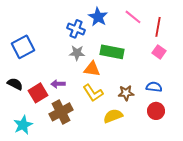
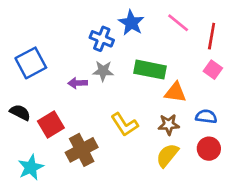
orange triangle: (92, 69) -> (175, 92), moved
purple arrow: (58, 84) -> (78, 83), moved
yellow semicircle: (113, 116) -> (167, 155), moved, turned -30

